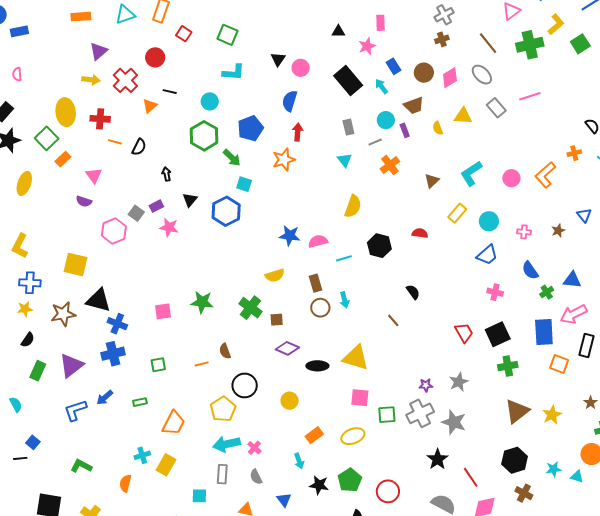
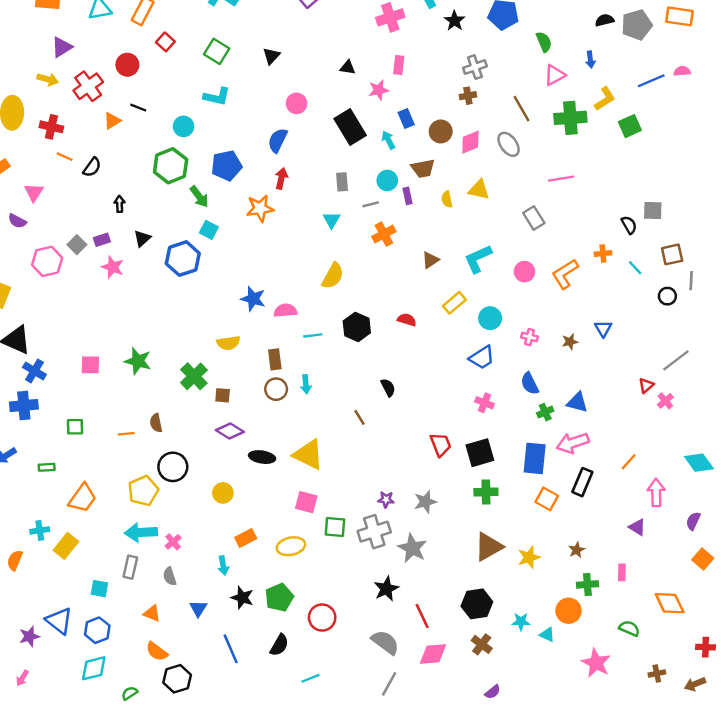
black triangle: (278, 59) -> (271, 56), moved
gray rectangle: (496, 108) -> (534, 218), moved

